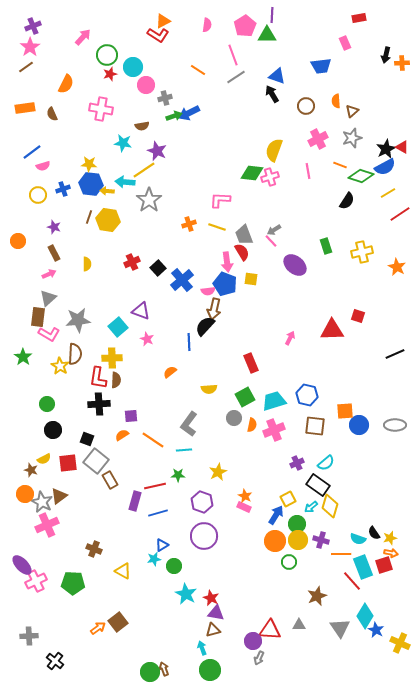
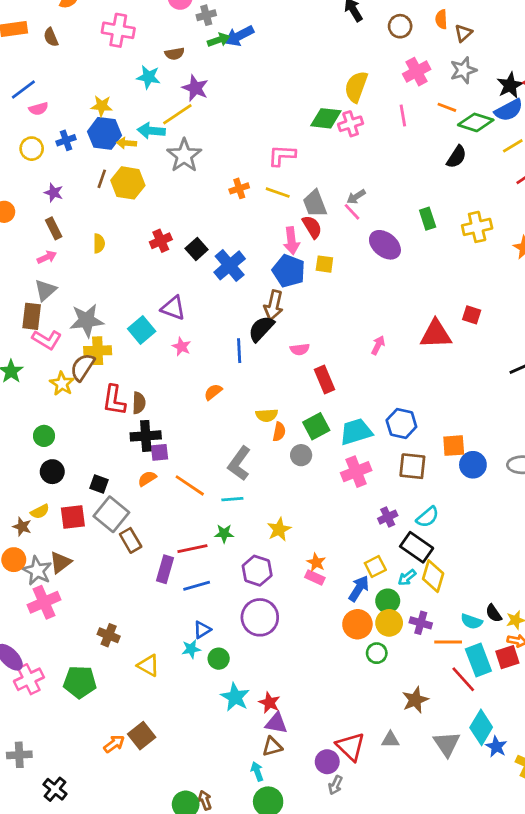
pink semicircle: (208, 291) -> (300, 349), moved
brown semicircle: (75, 354) -> (82, 367), turned -150
yellow cross: (112, 358) -> (98, 351), moved
black cross: (99, 404) -> (146, 436), moved
orange semicircle: (252, 425) -> (279, 432), moved
red triangle: (270, 630) -> (351, 747), turned 40

